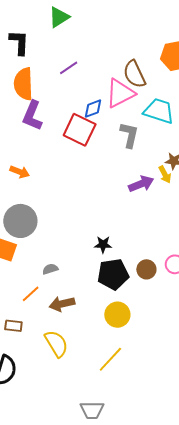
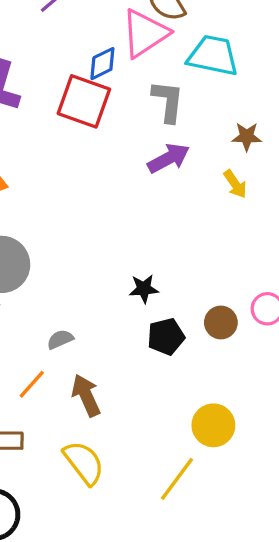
yellow arrow: (165, 174) -> (235, 184), moved
purple arrow: (141, 184) -> (169, 158), moved
black pentagon: (113, 274) -> (166, 337), size x0.7
brown arrow: (62, 304) -> (86, 395), turned 85
yellow circle: (117, 315) -> (213, 425), moved

